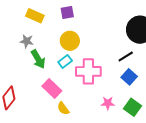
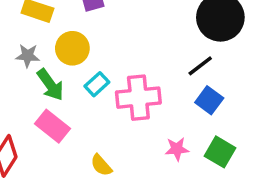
yellow circle: (70, 41) -> (72, 48), moved
pink rectangle: (52, 88) -> (52, 126), moved

